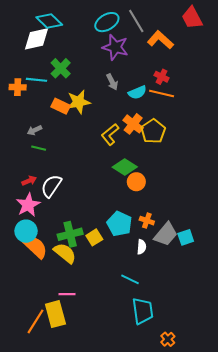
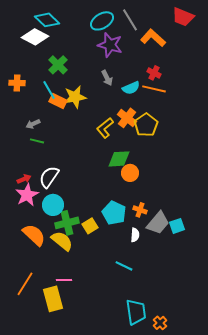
red trapezoid: (192, 18) -> (183, 17), turned -40
white diamond: (37, 39) -> (35, 37), turned 40
cyan line: (37, 80) -> (49, 90), moved, turned 54
green diamond: (125, 167) -> (119, 159), turned -35
red arrow: (29, 181) -> (24, 179), moved
cyan circle: (26, 231) -> (53, 205), moved
cyan trapezoid: (143, 311) -> (136, 312), moved
orange line: (35, 321) -> (25, 284), moved

